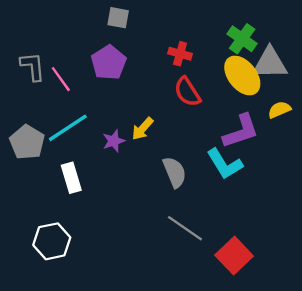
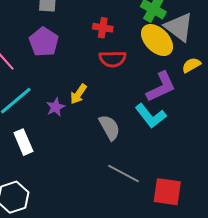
gray triangle: (270, 63) -> (179, 27), turned 44
red semicircle: (187, 92) -> (112, 59), turned -52
red square: (234, 256) -> (167, 192), turned -32

